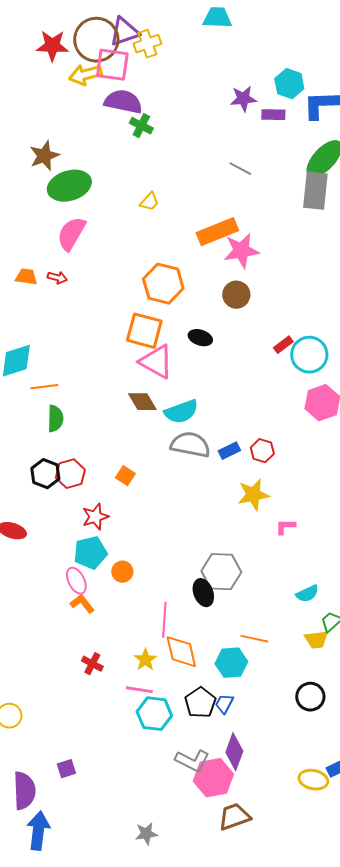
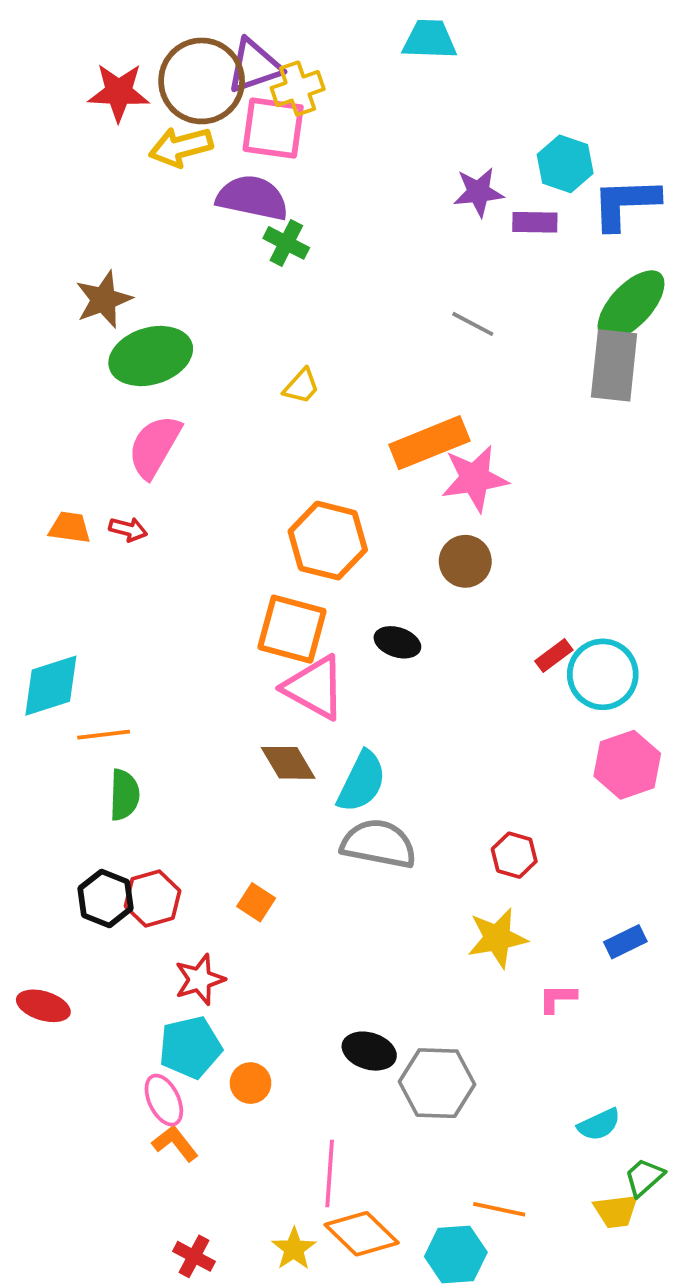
pink square: (112, 65) -> (273, 128), moved
cyan semicircle: (181, 412) -> (362, 782), turned -44
blue rectangle: (229, 451) -> (625, 942), moved
black ellipse: (203, 593) -> (369, 1051), moved, turned -52
orange diamond: (181, 652) -> (362, 1234), turned -33

